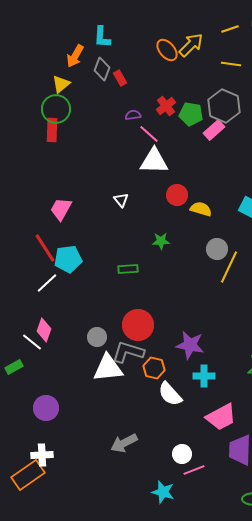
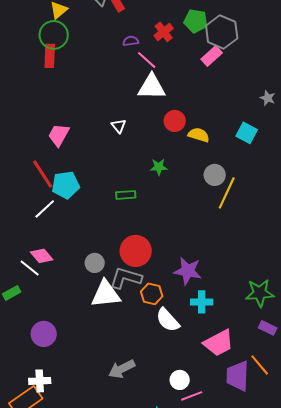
green pentagon: (191, 114) -> (196, 21), moved
pink diamond: (44, 330) -> (42, 256), turned -60

